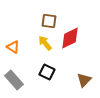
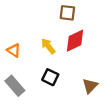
brown square: (49, 21) -> (67, 13), moved

